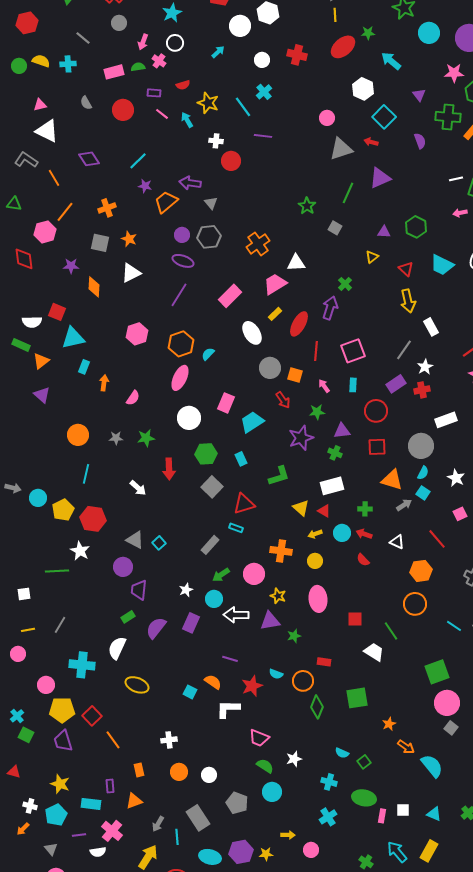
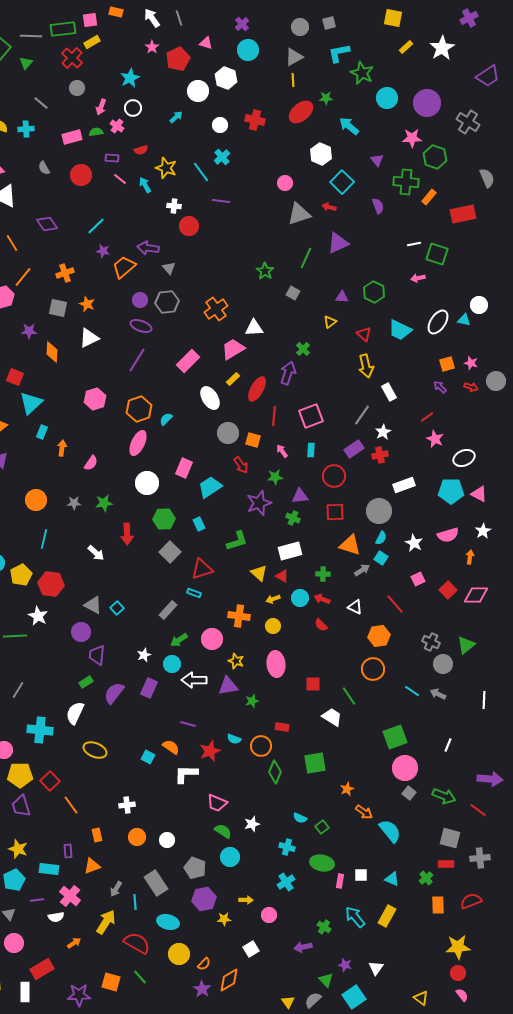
cyan triangle: (73, 338) -> (31, 403), turned -30
purple hexagon: (241, 852) -> (204, 899), moved

